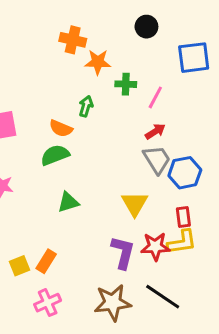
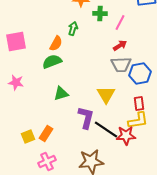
orange semicircle: (61, 128) -> (56, 44), turned -84
gray trapezoid: (157, 159) -> (121, 64), turned 120
red star: (155, 246) -> (126, 136), moved
purple L-shape: (123, 252) -> (86, 118), moved
black line: (163, 297) -> (106, 130), moved

